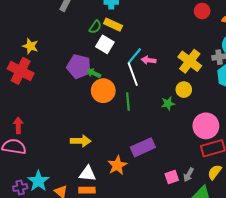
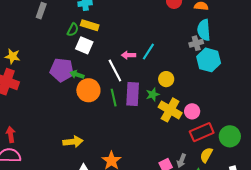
cyan line: (135, 56) -> (148, 52), moved
yellow cross: (190, 61) -> (170, 110), moved
pink circle: (206, 126) -> (192, 111), size x0.6
purple rectangle: (143, 147) -> (133, 94), moved, turned -55

